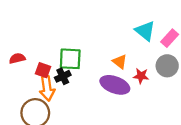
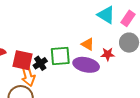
green square: (70, 59) -> (60, 56), moved
red square: (43, 70) -> (22, 60), size x1.5

